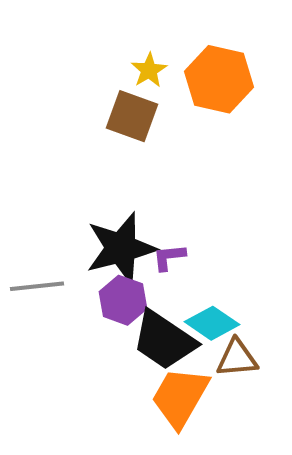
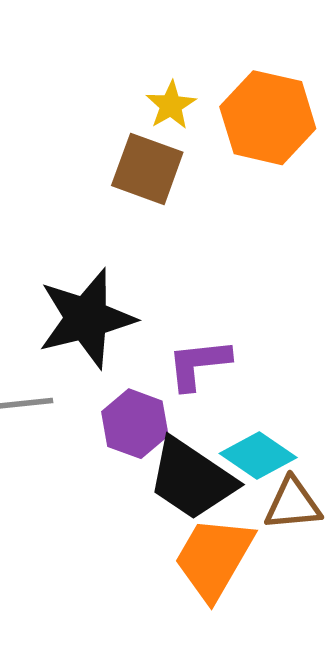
black star: (121, 248) -> (86, 318), moved
purple L-shape: (169, 257) -> (199, 364), size x1.4

